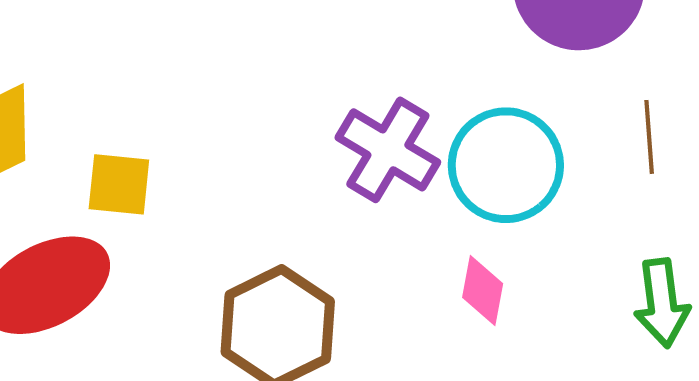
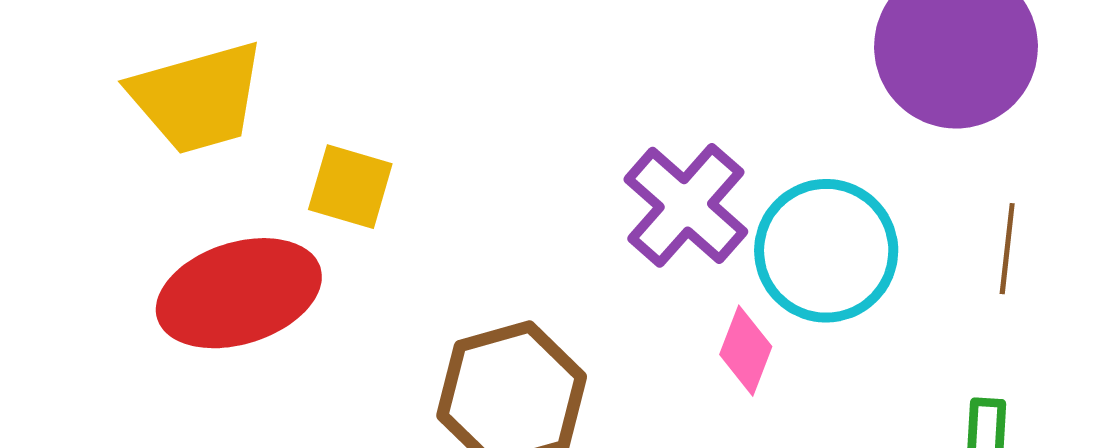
pink diamond: (483, 291) -> (746, 351), moved

